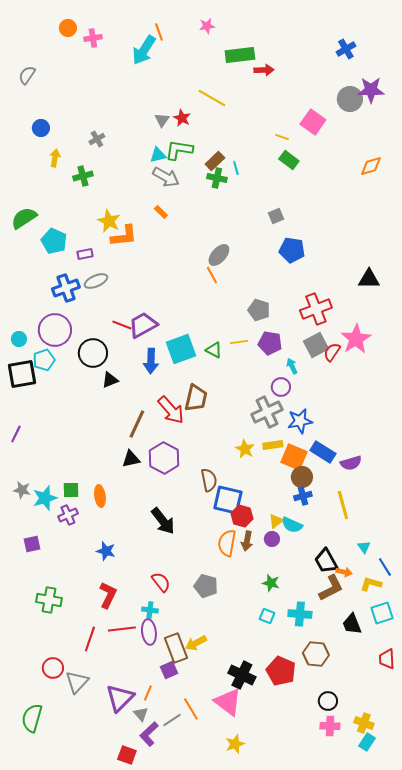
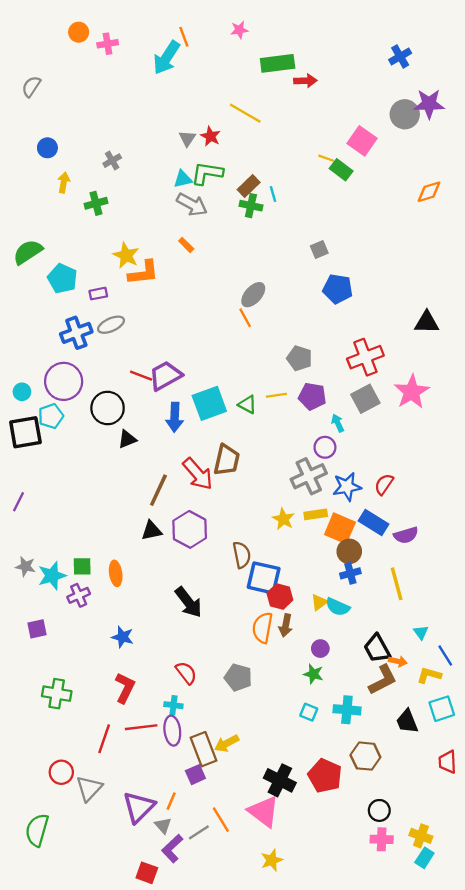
green rectangle: (289, 160) -> (341, 170), moved
red semicircle: (332, 352) -> (384, 484), moved
purple circle: (272, 539) -> (320, 649), moved

